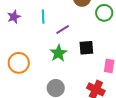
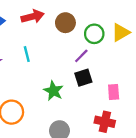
purple line: (63, 29) -> (81, 56), moved

